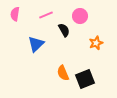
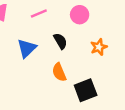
black semicircle: (64, 30) -> (60, 41), moved
orange semicircle: (63, 73) -> (59, 72), moved

